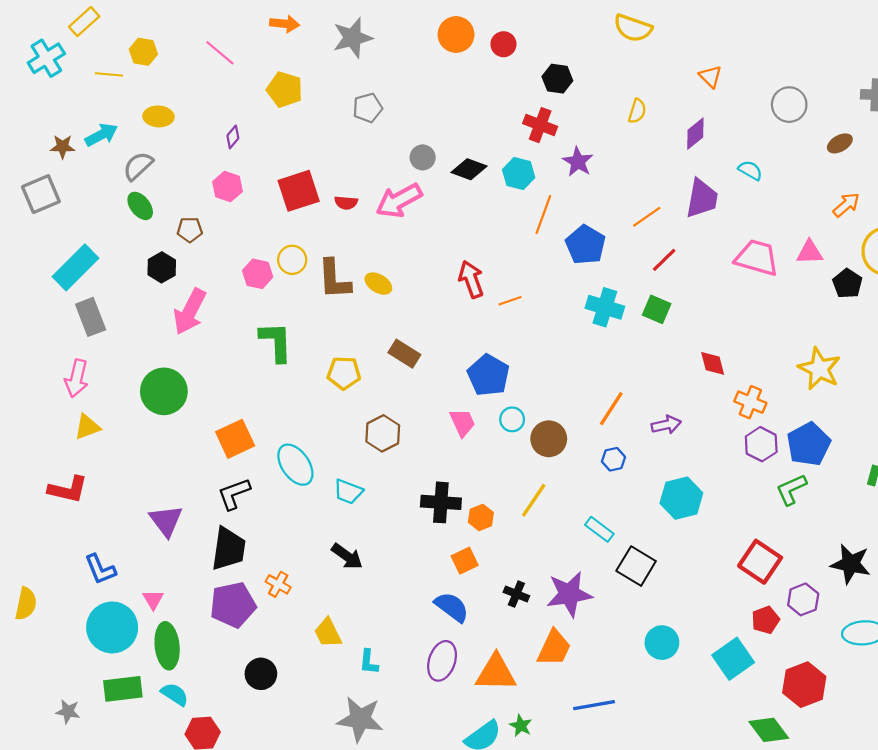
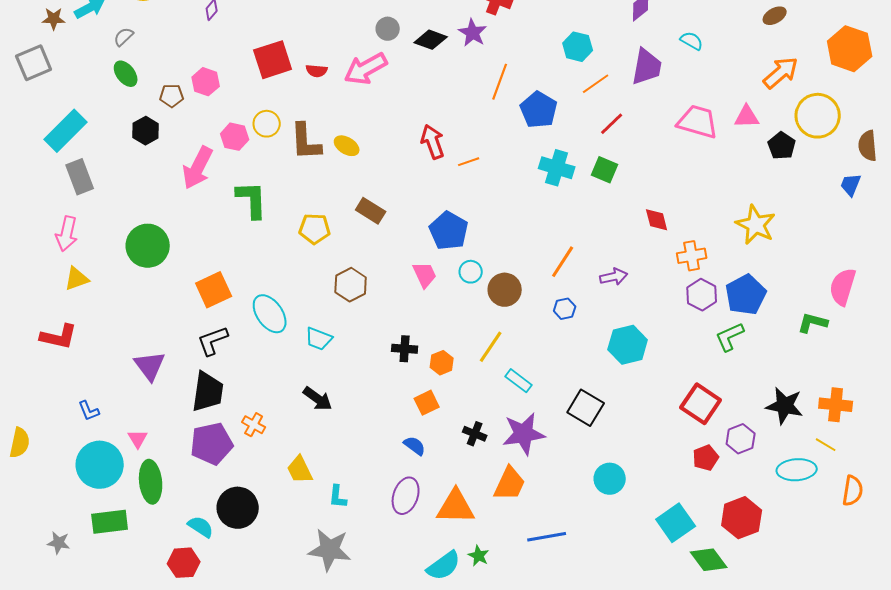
purple star: (578, 162) -> (473, 33), moved
gray semicircle: (138, 166) -> (124, 37), size x0.7
cyan hexagon: (519, 174) -> (578, 47), moved
pink hexagon: (227, 187) -> (206, 82), moved
orange arrow: (846, 205) -> (781, 73), size x1.4
pink arrow: (190, 312) -> (198, 168), moved
orange cross: (750, 402) -> (692, 256), turned -32
black cross: (441, 502) -> (405, 349), size x0.7
cyan rectangle: (599, 529) -> (519, 381), moved
blue L-shape: (100, 569) -> (89, 411), size x0.7
blue semicircle: (452, 607) -> (415, 446), size x0.7
cyan square: (733, 659) -> (676, 523), moved
black circle: (261, 674) -> (238, 508), size x1.4
cyan semicircle: (175, 694) -> (201, 527), moved

